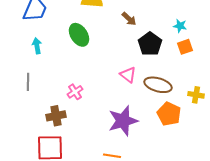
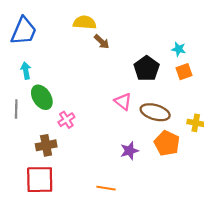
brown arrow: (129, 19) -> (102, 42), moved
green ellipse: (79, 35) -> (42, 97), moved
purple star: (123, 121) -> (129, 151), moved, size x0.6

